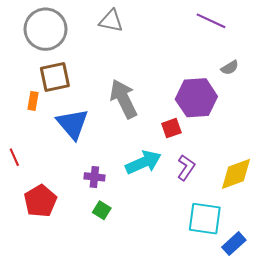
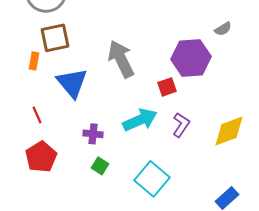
red line: (14, 157) -> (37, 115), moved
cyan square: (205, 219) -> (152, 179), moved, turned 32

